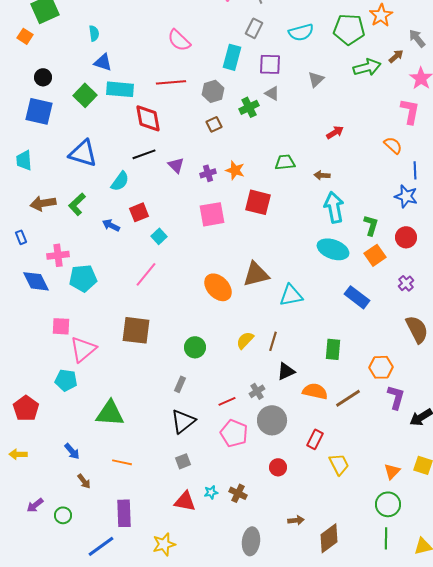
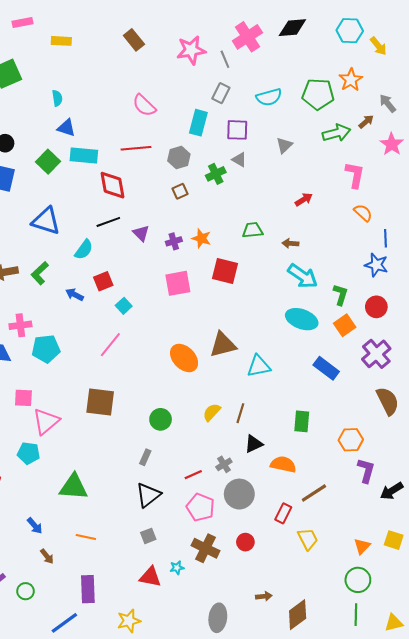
pink L-shape: (410, 111) -> (355, 175), moved
cyan arrow: (334, 207) -> (303, 276), turned 136
purple cross: (406, 283) -> (376, 354), size x1.8
brown line: (348, 398) -> (314, 493), moved
brown cross: (238, 493) -> (206, 548), moved, size x1.5

